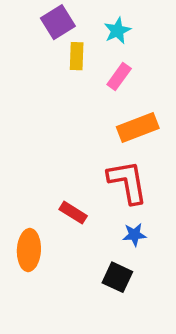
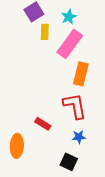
pink rectangle: (119, 77) -> (70, 44), size x1.8
orange rectangle: (138, 128) -> (81, 74), turned -55

